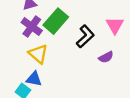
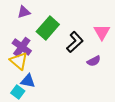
purple cross: (32, 27) -> (22, 47), moved
yellow triangle: (38, 54) -> (19, 61), moved

